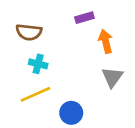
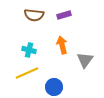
brown semicircle: (29, 32) -> (34, 15), moved
orange arrow: (106, 41) -> (62, 45), moved

